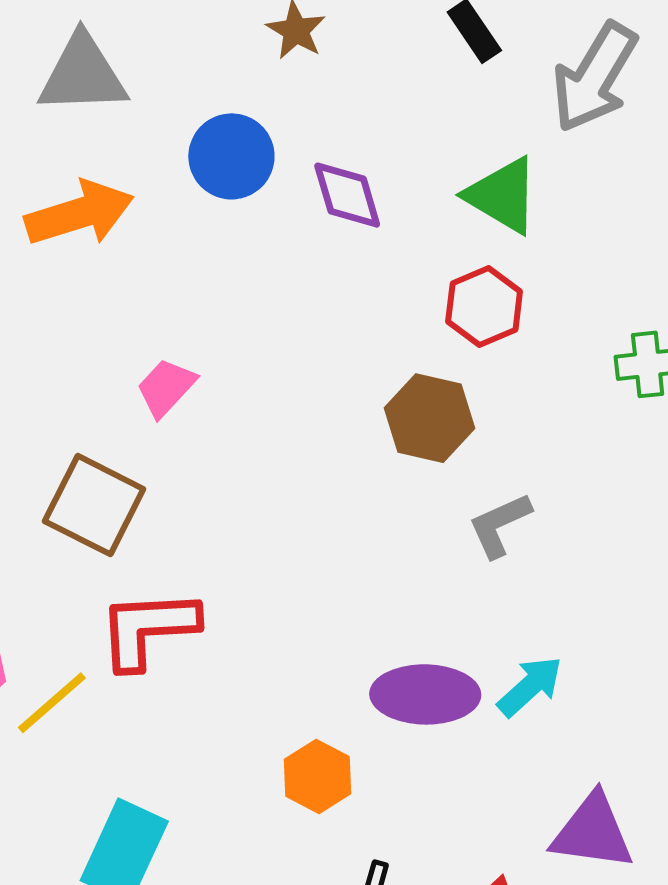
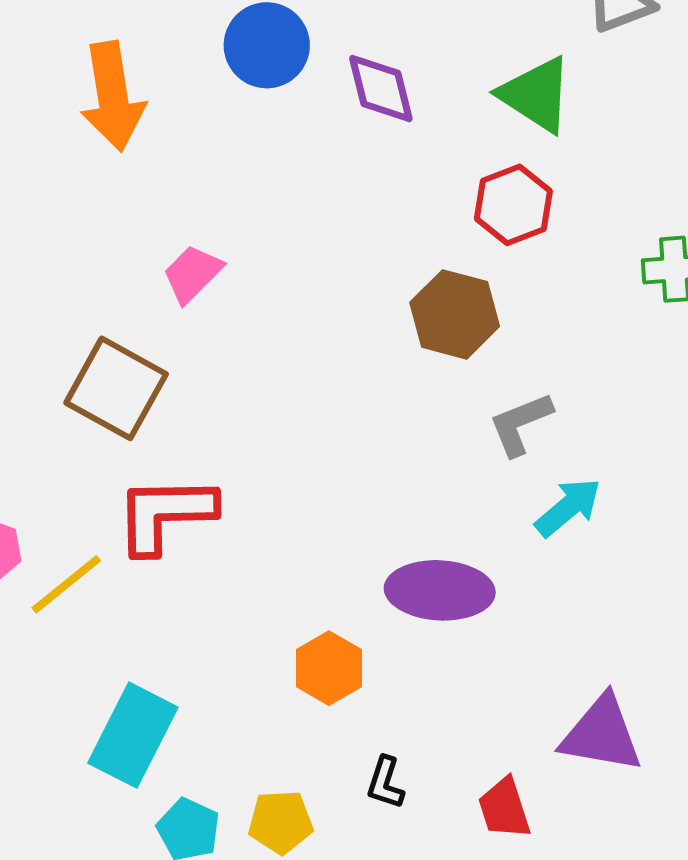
orange arrow: (79, 213) -> (113, 96), turned 96
cyan arrow: (530, 686) -> (568, 507), moved

